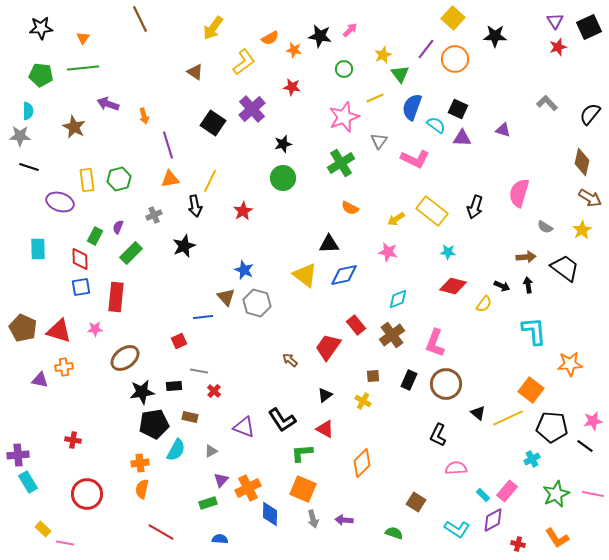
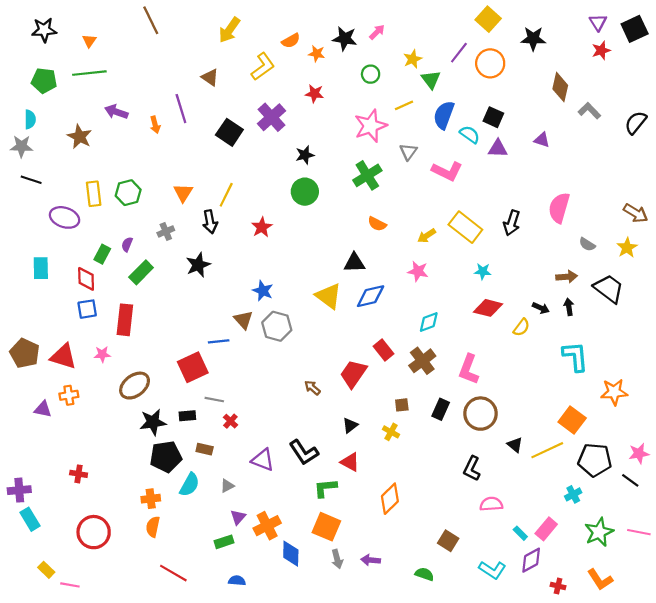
purple line: (168, 145) -> (181, 109), moved
brown diamond: (582, 162) -> (560, 87), moved
orange triangle: (170, 179) -> (183, 193), turned -48
red square: (179, 341) -> (193, 367), size x1.8

